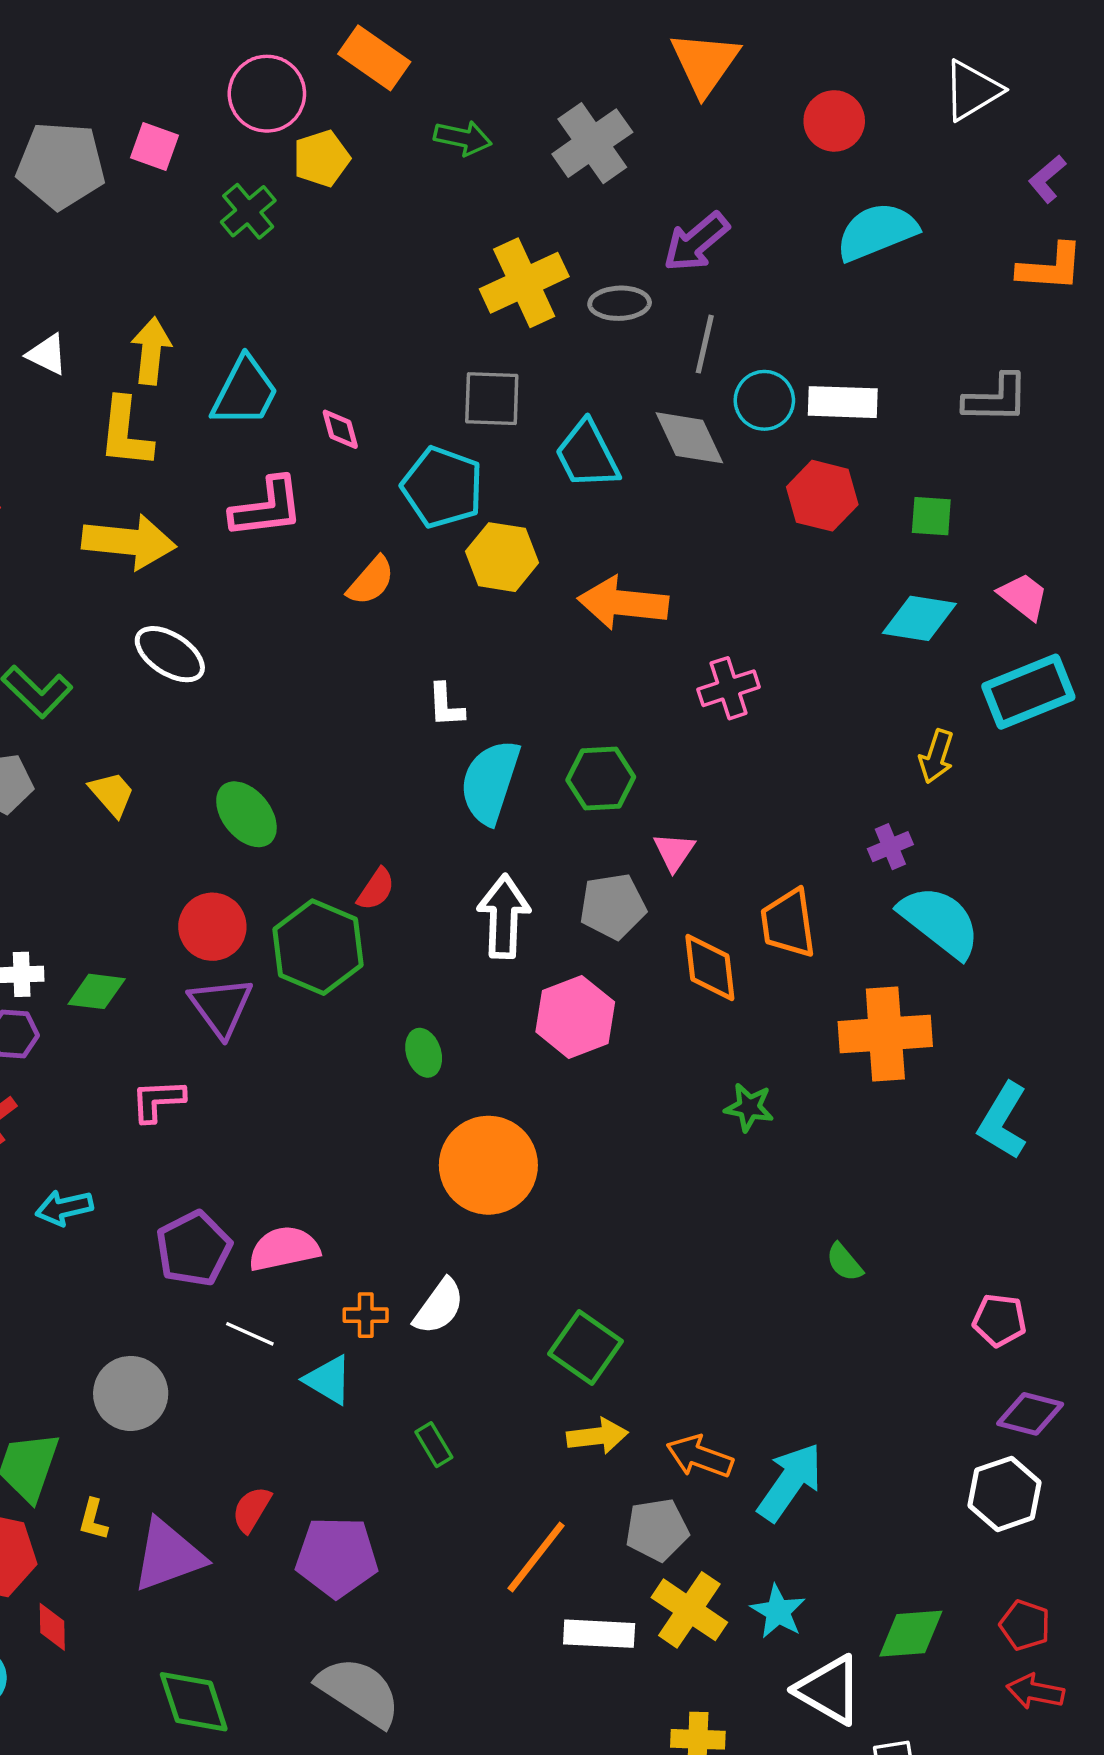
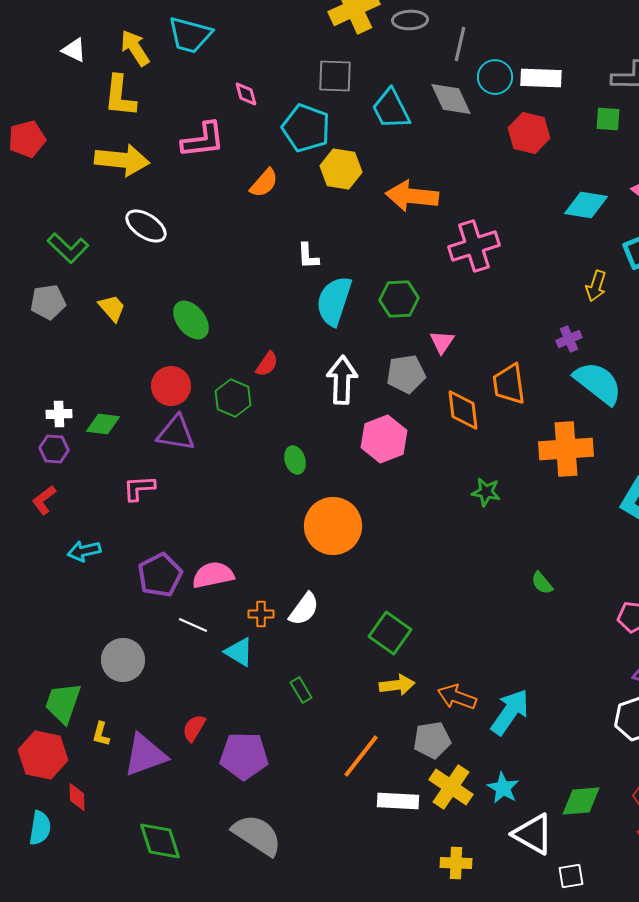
yellow arrow: (151, 351) -> (135, 48), turned -39
cyan trapezoid: (245, 392) -> (190, 35), moved, turned 78
green square: (931, 516) -> (608, 119), moved
pink cross: (729, 688) -> (474, 246), size x1.4
green hexagon: (318, 947) -> (233, 398), size x0.7
purple triangle: (221, 1007) -> (176, 433), turned -45

